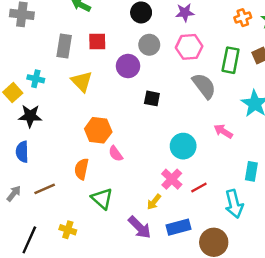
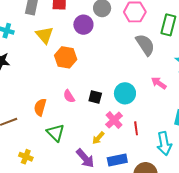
black square: (152, 98) -> (95, 97), moved
orange hexagon: (98, 130) -> (66, 57), moved
red line: (199, 188) -> (136, 128), turned -72

